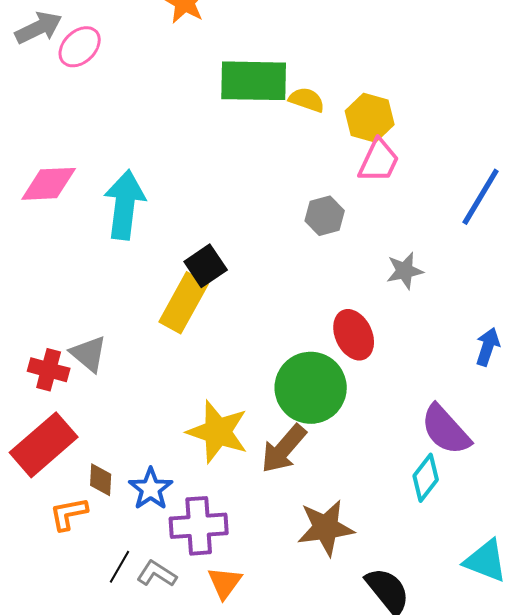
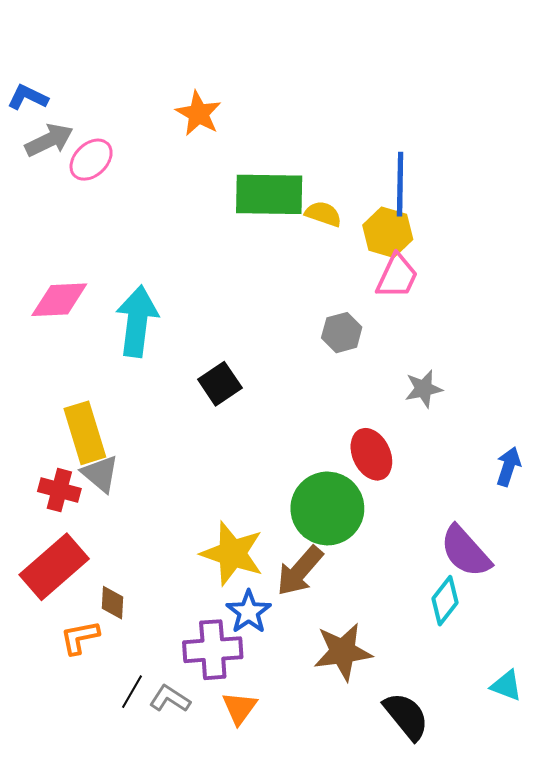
blue line: (481, 197) -> (400, 184), moved, turned -30
yellow rectangle: (184, 303) -> (85, 433), moved, turned -46
blue star: (151, 489) -> (249, 612), moved
cyan triangle: (486, 561) -> (506, 685), size x0.7

